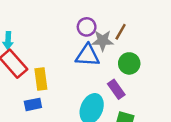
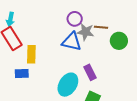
brown line: (121, 32) -> (101, 27), turned 56
green circle: (129, 63) -> (119, 41), moved

